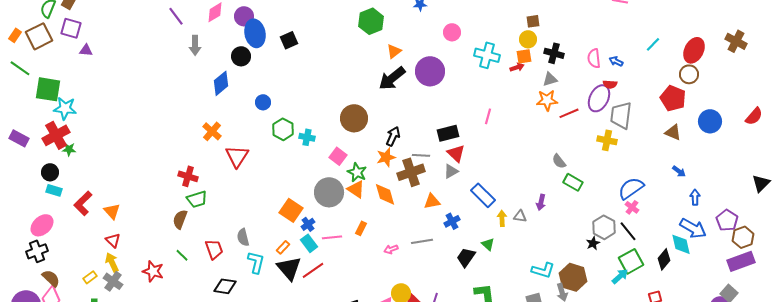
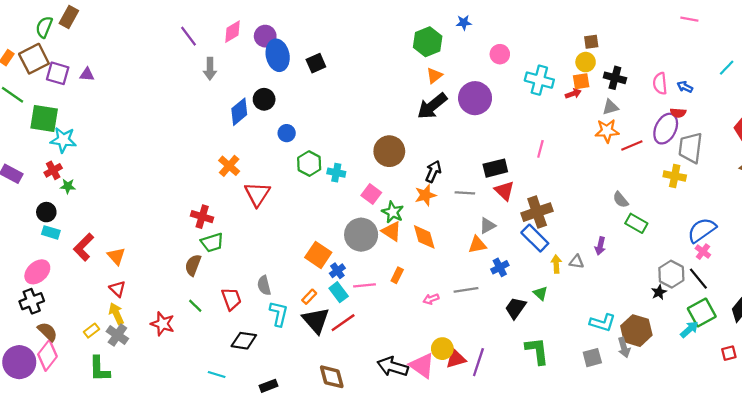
green hexagon: (371, 21) -> (428, 42), moved
purple square: (71, 28) -> (58, 73), moved
black circle: (241, 56) -> (264, 99), moved
red cross: (56, 135) -> (53, 170), size x0.6
gray triangle: (451, 171) -> (487, 226), moved
brown cross: (411, 172) -> (537, 212), moved

